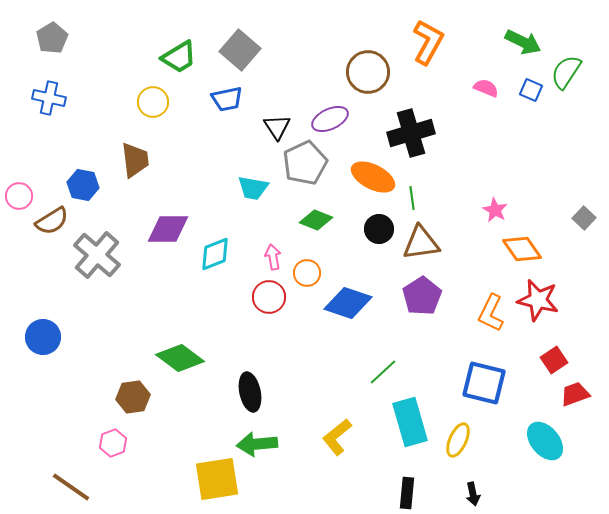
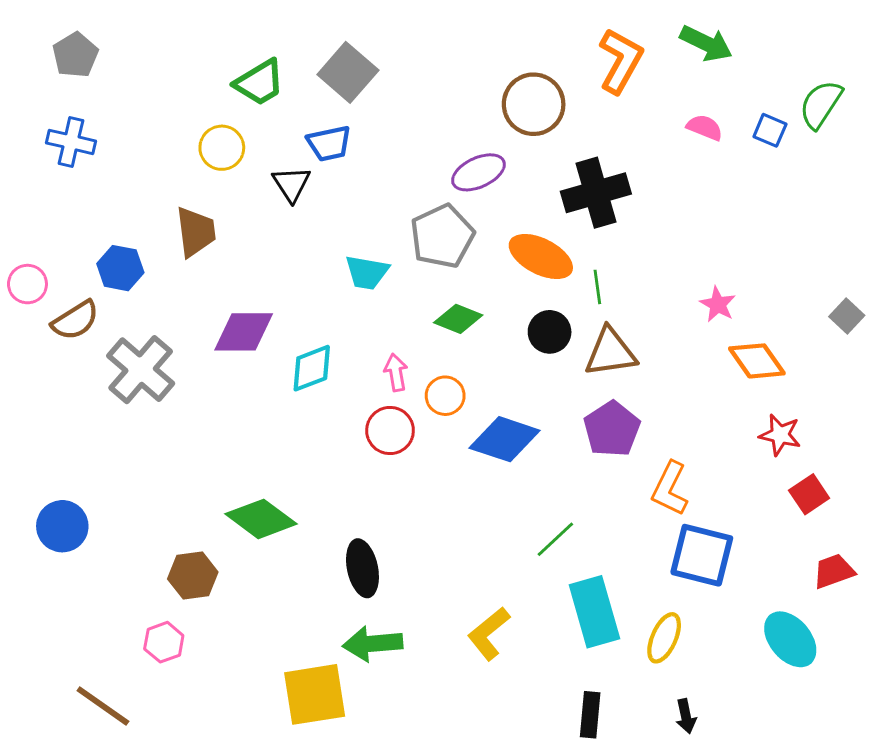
green arrow: (523, 42) -> (706, 43), moved
black triangle: (277, 127) -> (291, 184), moved
red star: (538, 300) -> (780, 435), size x0.7
orange L-shape: (491, 313) -> (670, 489), moved
blue circle: (43, 337) -> (62, 526), moved
red square: (554, 360) -> (809, 494), moved

